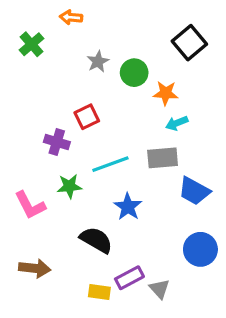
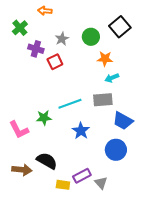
green circle: (134, 73) -> (91, 37), moved
red square: (87, 117) -> (55, 62), moved
purple cross: (57, 142) -> (36, 49), moved
black semicircle: (96, 240) -> (47, 161), moved
blue circle: (200, 249) -> (116, 150), moved

